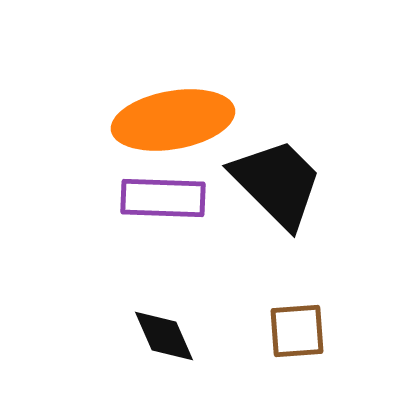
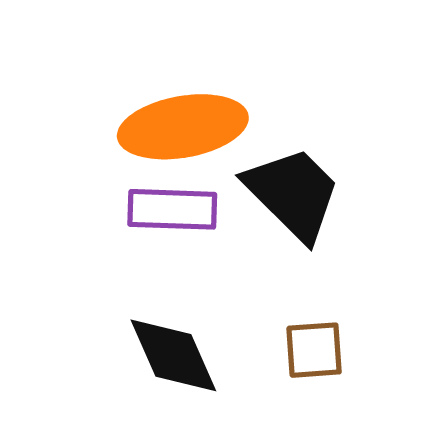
black diamond: (164, 336) -> (173, 355), size x1.4

